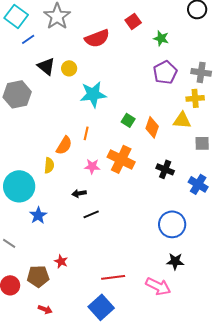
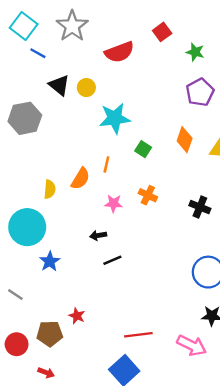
blue line: (28, 39) -> (38, 53), turned 64
green square: (128, 120) -> (143, 149), moved
orange diamond: (152, 127) -> (185, 140), moved
orange cross: (121, 159) -> (148, 195), size x0.6
yellow semicircle: (49, 165) -> (50, 189), moved
red arrow: (45, 309) -> (46, 373), moved

